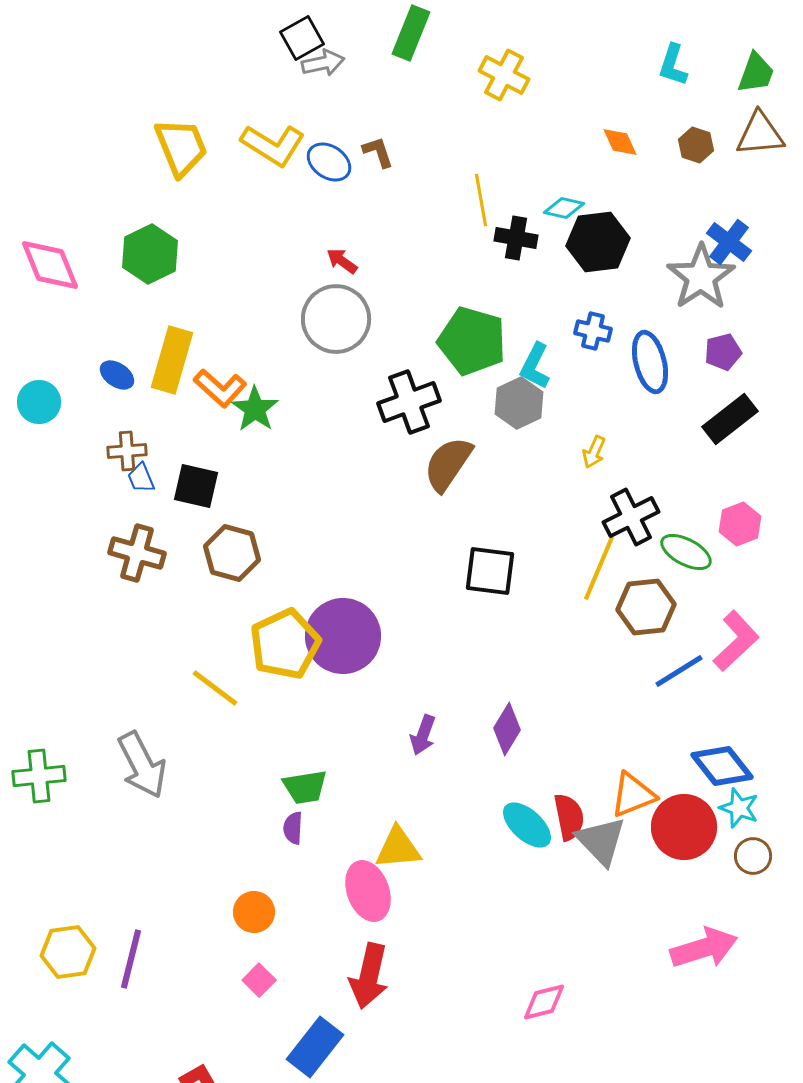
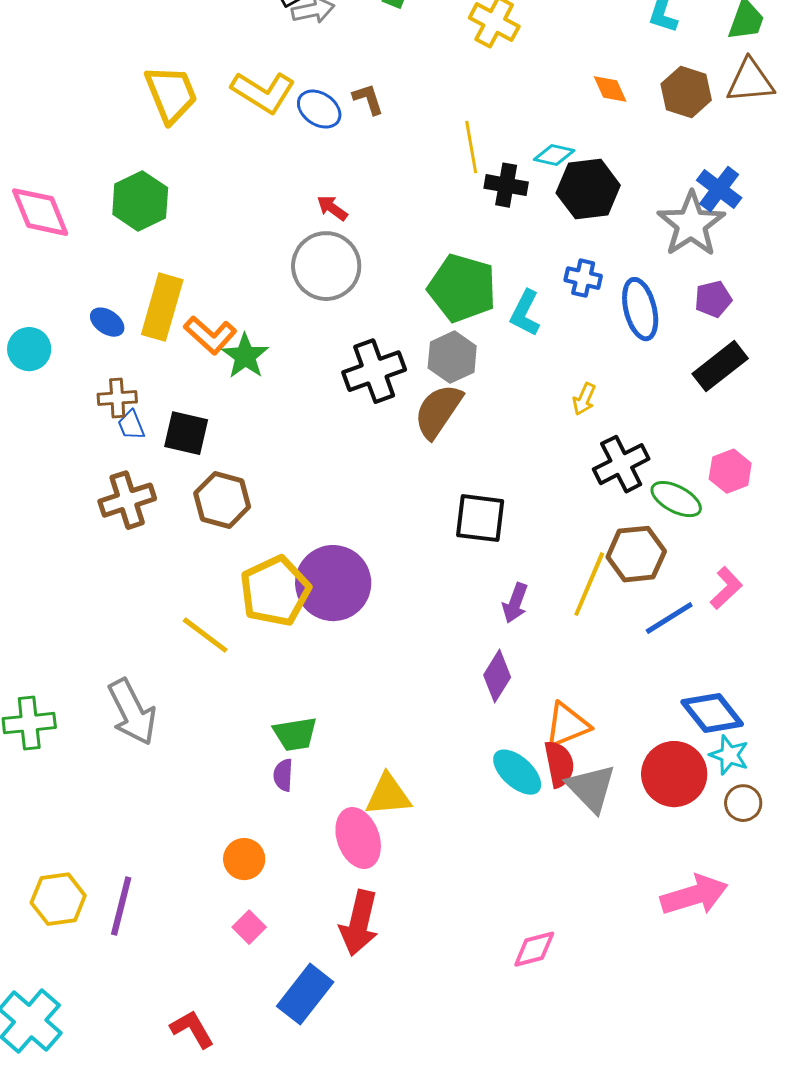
brown hexagon: (696, 145) -> (686, 92), size x1.4
black cross: (409, 402) -> (374, 371), moved
gray hexagon: (519, 403) -> (452, 357), moved
brown cross: (137, 553) -> (127, 500), turned -34
yellow line: (599, 568) -> (589, 584), moved
pink L-shape: (736, 641) -> (726, 588), size x0.7
purple arrow: (423, 735) -> (515, 603), moved
orange triangle: (633, 795) -> (567, 725), moved

